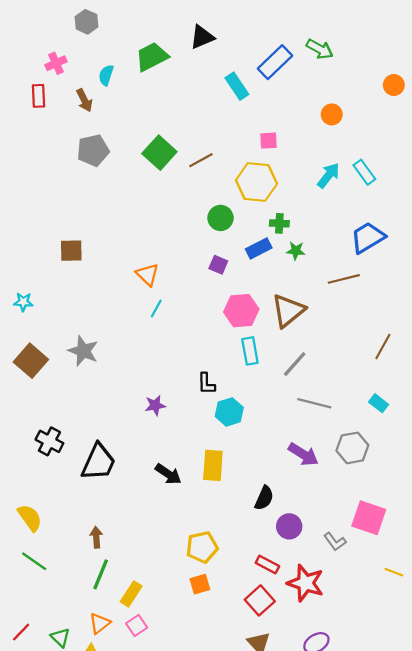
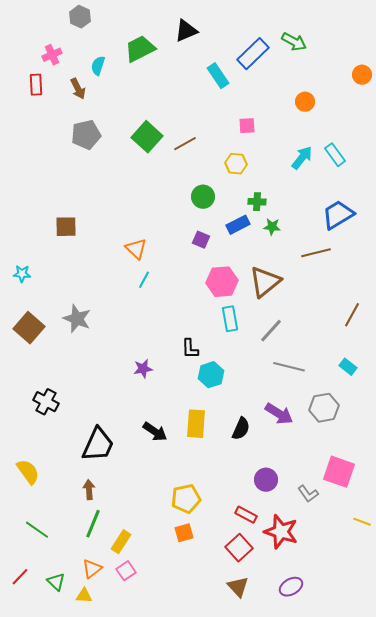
yellow hexagon: (256, 182) -> (236, 164), size x0.6
black trapezoid: (98, 462) -> (98, 445), moved
black semicircle: (264, 498) -> (241, 429), moved
green line: (34, 561) -> (37, 530), moved

